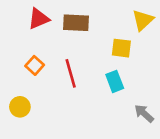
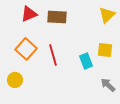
yellow square: (121, 48) -> (105, 50), moved
orange square: (35, 65) -> (26, 49), size x1.5

